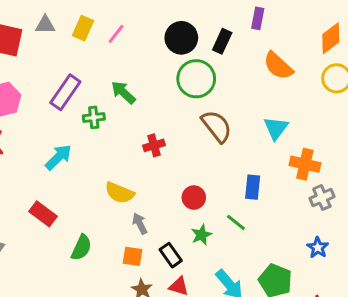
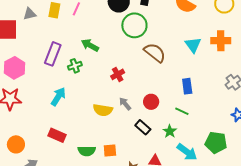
orange cross: (305, 164) -> (221, 41), moved
gray arrow: (140, 223) -> (125, 104), moved
green star: (201, 235) -> (170, 131), moved
green semicircle: (81, 248) -> (87, 151), turned 78
black rectangle: (171, 255) -> (143, 127), moved
orange square: (132, 256) -> (110, 150), moved

